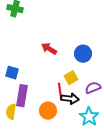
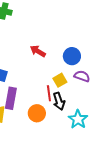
purple semicircle: (93, 88) -> (82, 76), moved, turned 42
black arrow: (70, 99) -> (59, 101), turned 66

